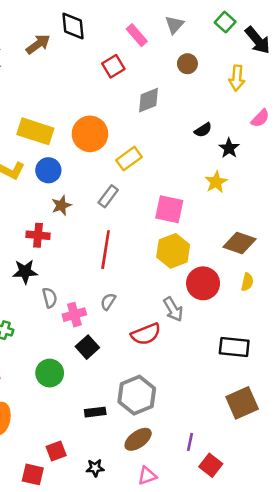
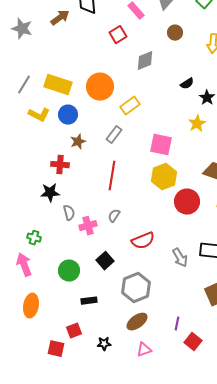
gray arrow: (173, 309) -> (180, 258), moved
black square: (87, 347) -> (105, 261), moved
black rectangle: (95, 412) -> (89, 301), moved

